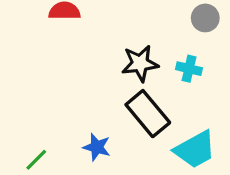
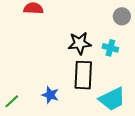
black rectangle: (148, 114) -> (83, 75), turned 40

